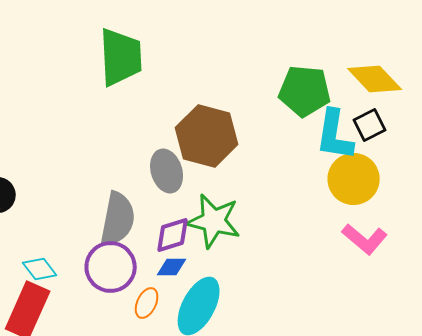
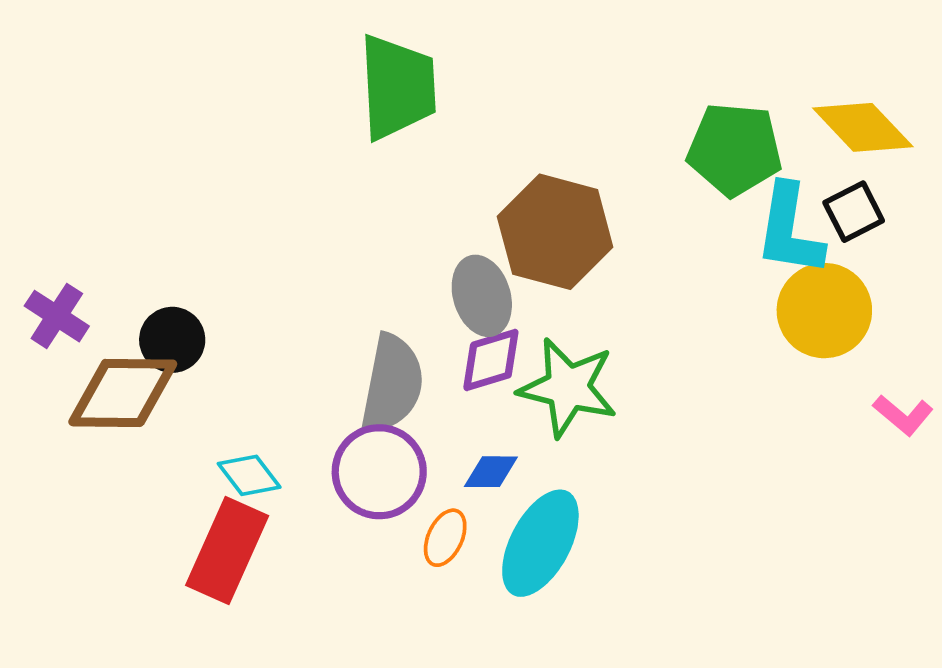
purple diamond: (173, 235) -> (491, 360), moved
pink L-shape: (365, 239) -> (903, 415), moved, size x0.7

